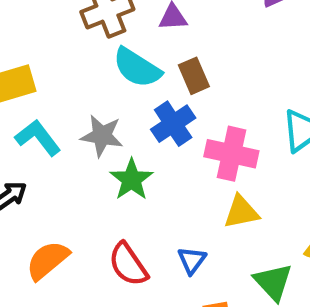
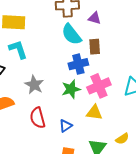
gray star: (102, 136) -> (34, 85), moved
pink cross: (231, 154) -> (99, 86), turned 35
green star: (132, 180) -> (71, 89), moved

